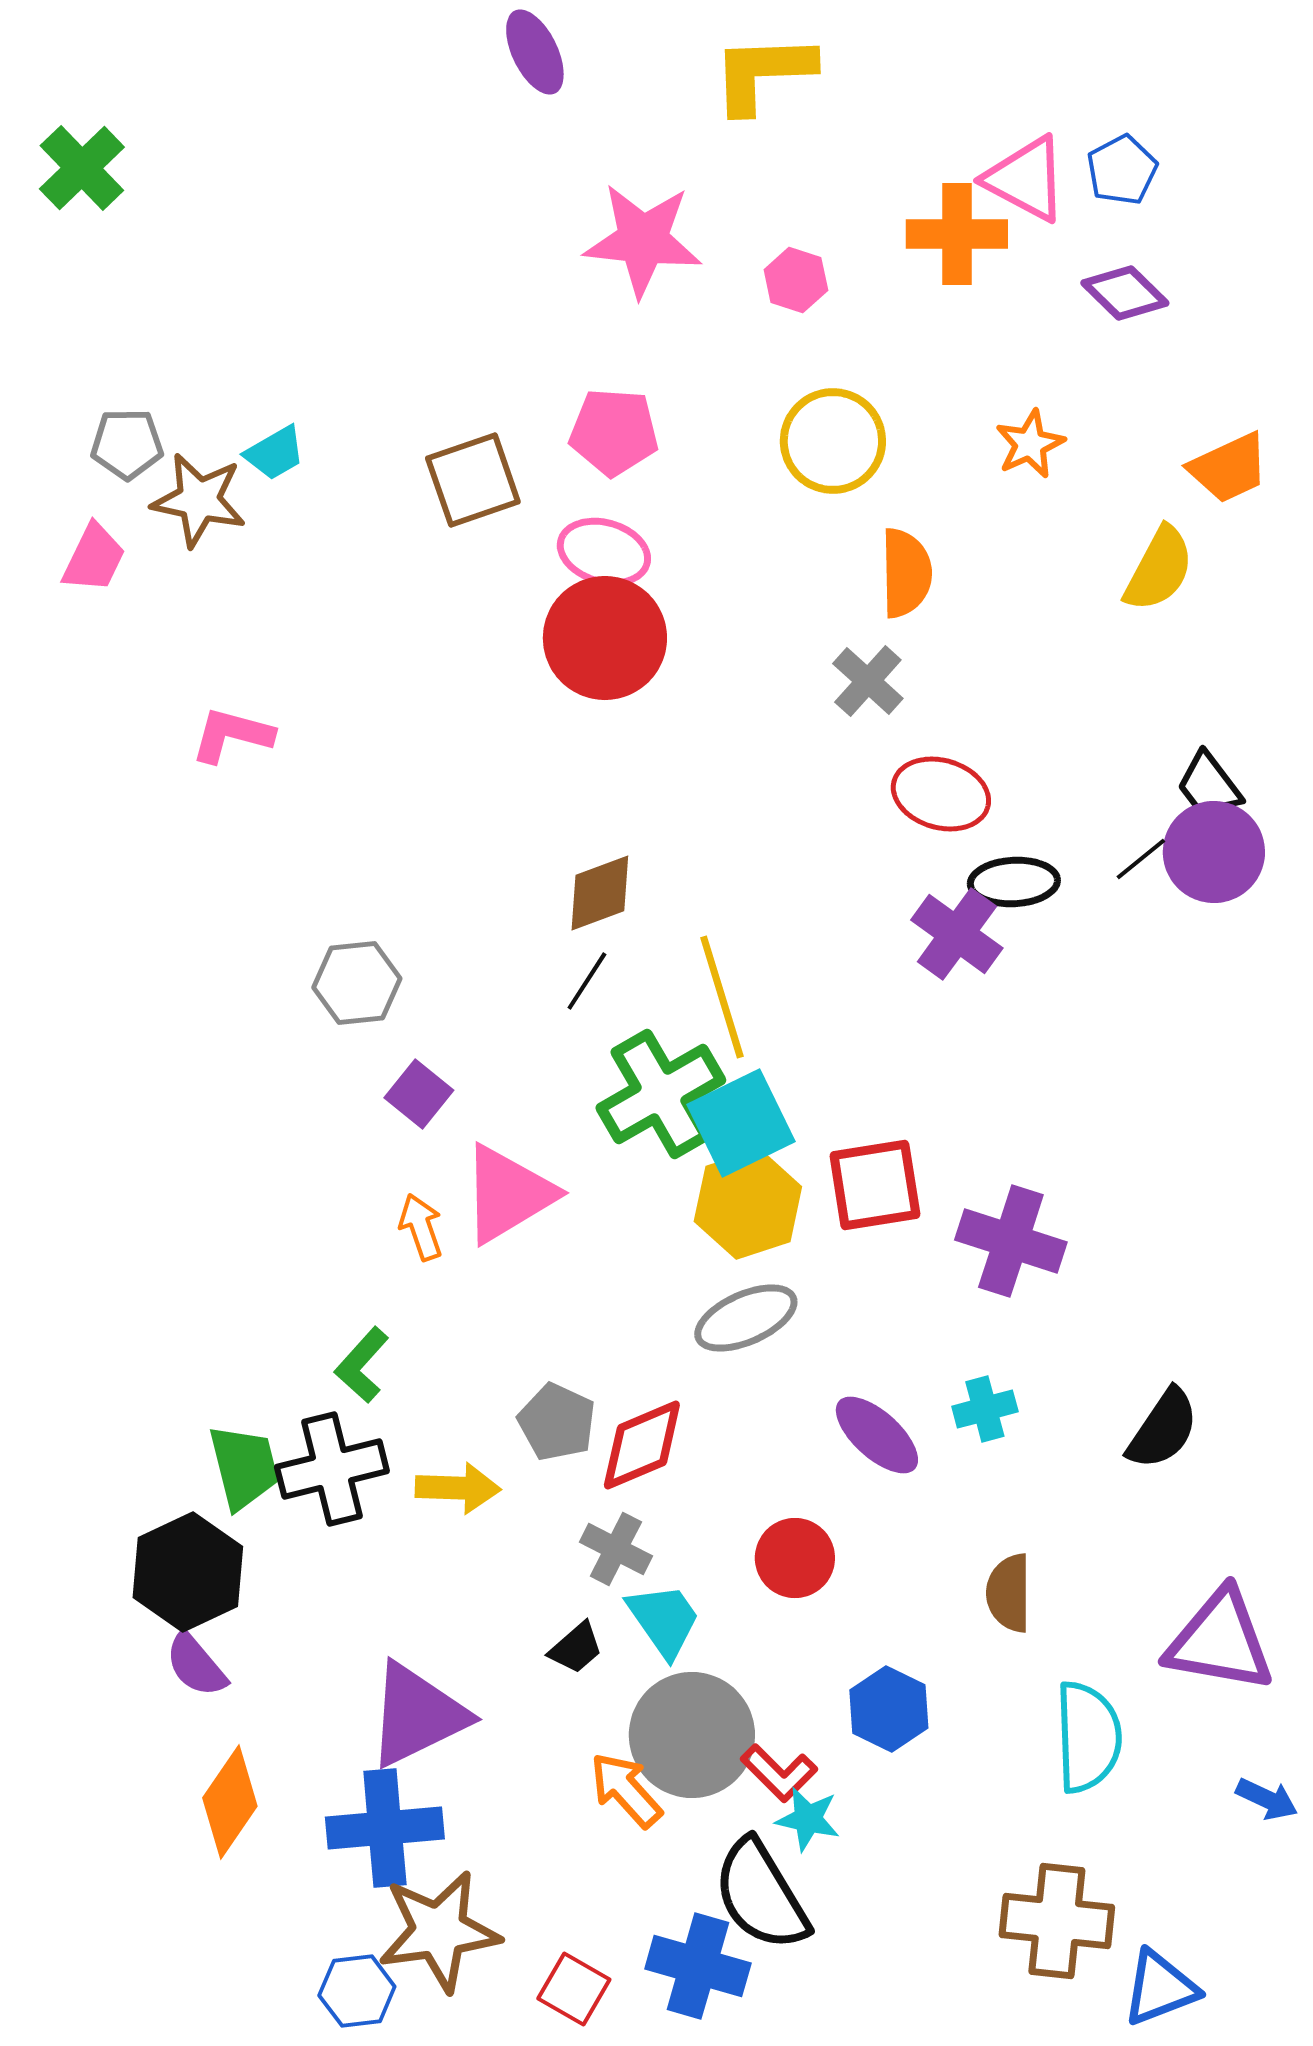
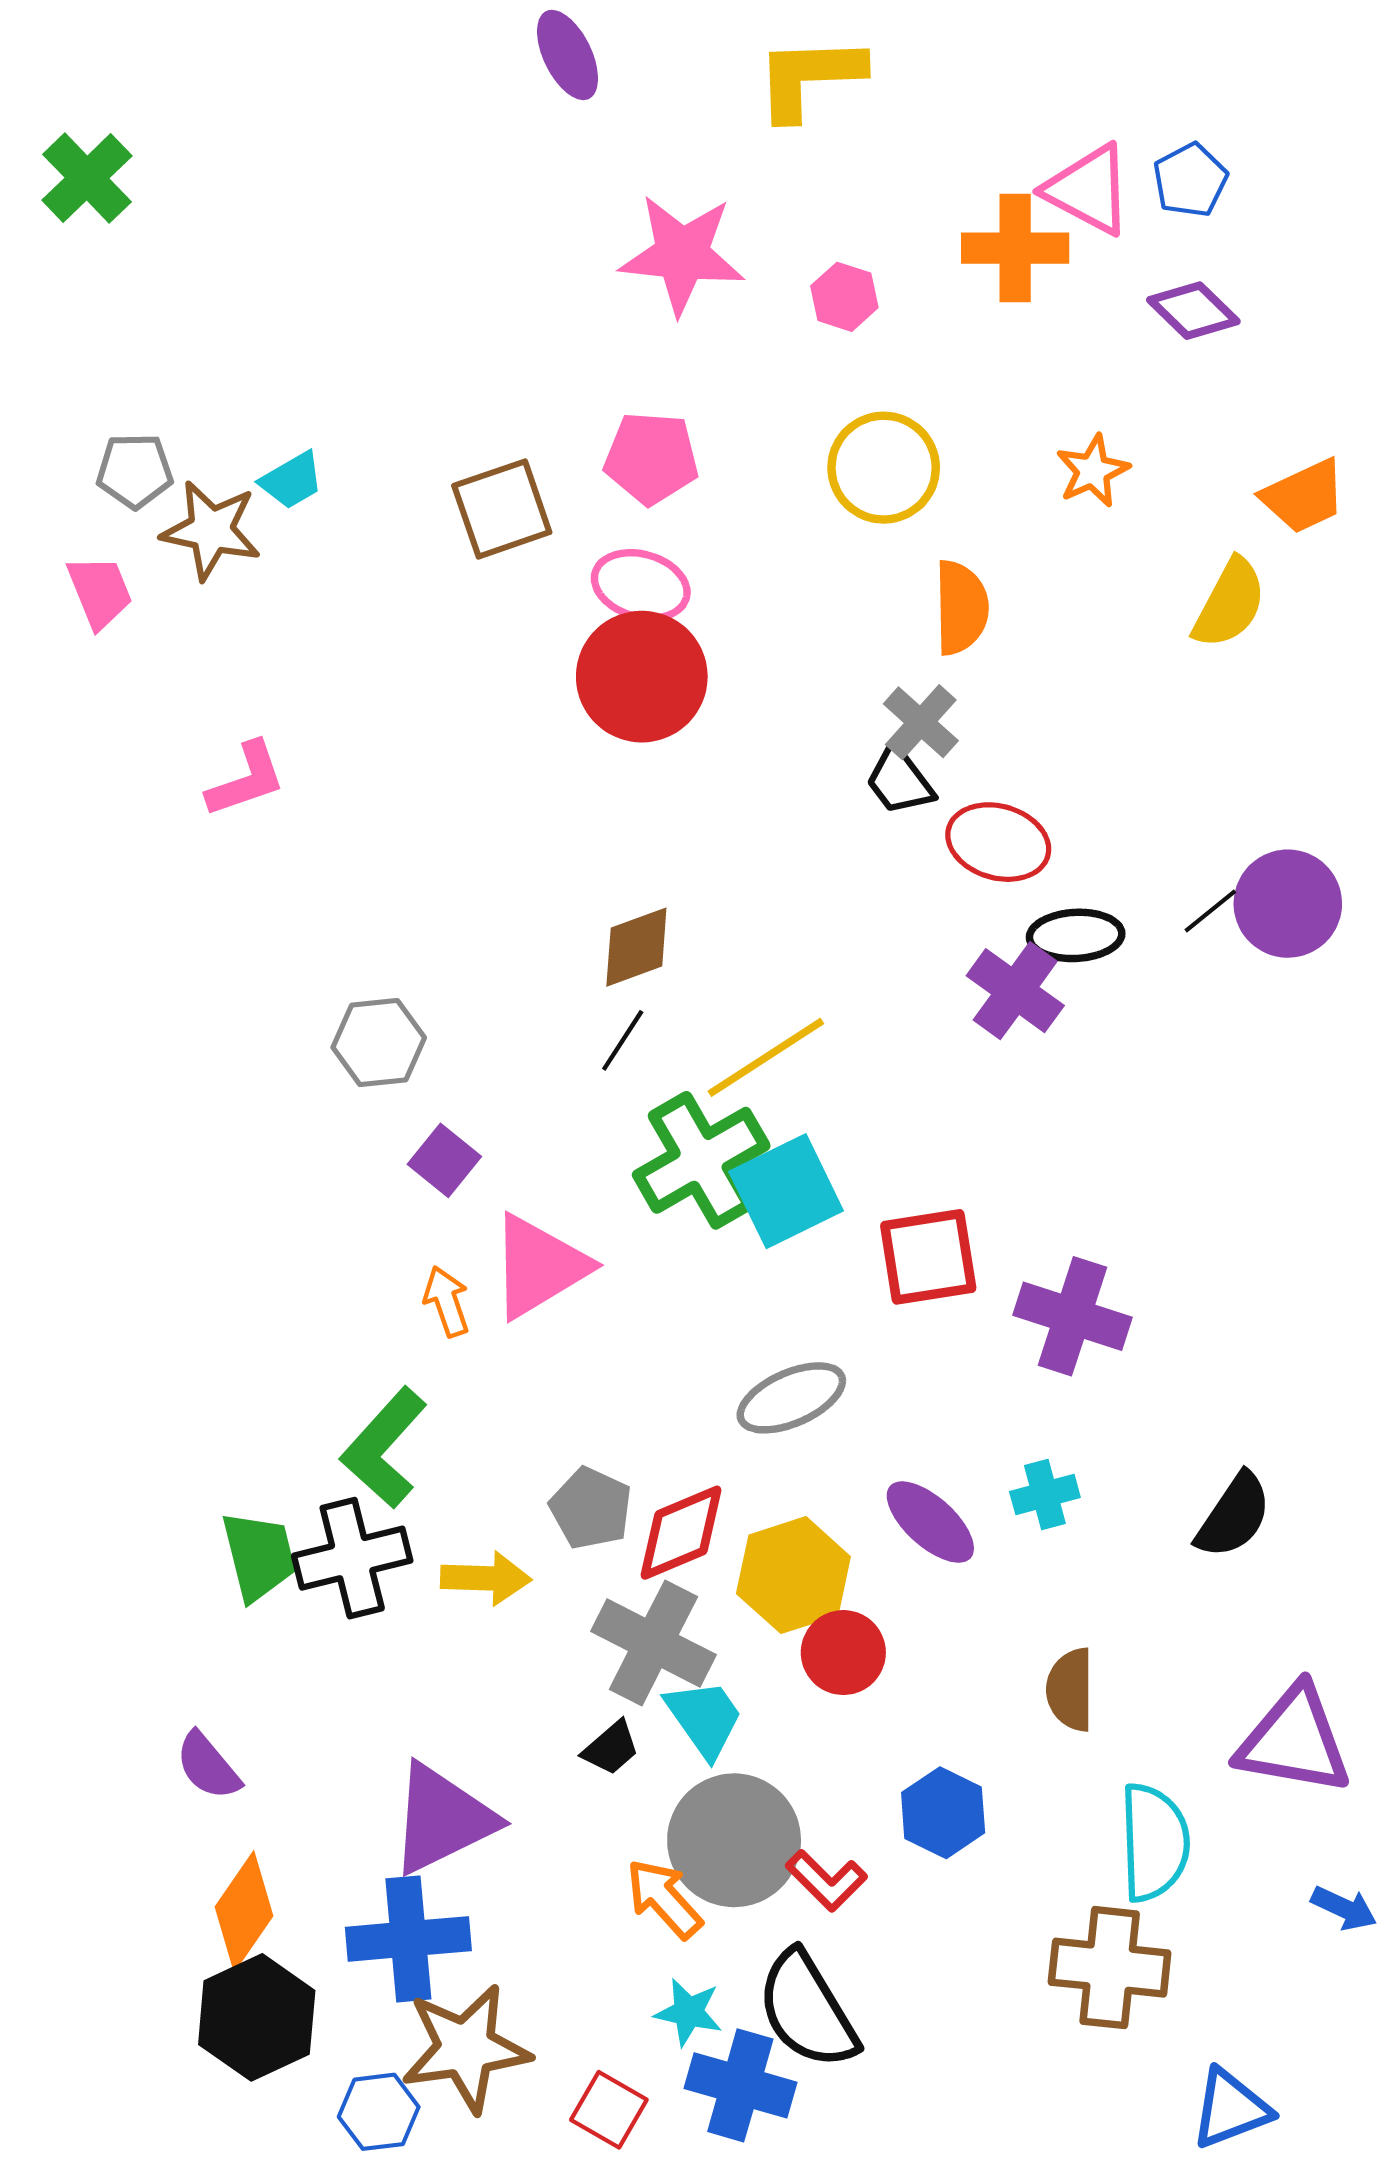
pink trapezoid: (94, 558) -> (100, 592), turned -48
pink L-shape: (232, 735) -> (246, 779), turned 146
black trapezoid: (1209, 785) -> (900, 781), moved
yellow line: (722, 997) -> (766, 1057), turned 74
yellow hexagon: (748, 1204) -> (793, 1575), moved
green L-shape: (362, 1365) -> (384, 1448), size x1.5
gray cross: (616, 1549) -> (653, 1643), size x1.6
black hexagon: (188, 1572) -> (257, 2017), moved
cyan star: (808, 1819) -> (688, 2012), moved
brown cross: (1057, 1921) -> (1110, 1968), moved

